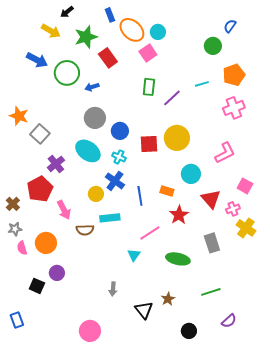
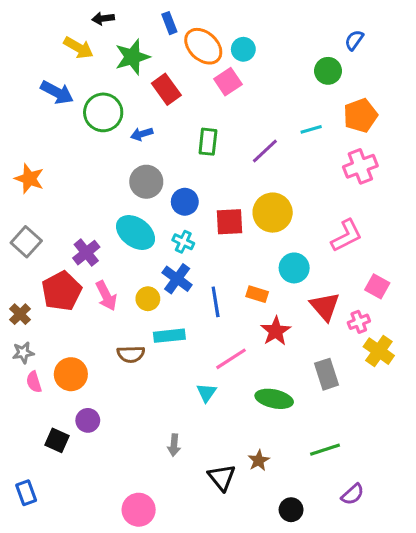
black arrow: (67, 12) -> (103, 18), turned 32
green rectangle: (149, 87) -> (208, 142), moved
gray square: (40, 134) -> (26, 242), moved
pink arrow: (64, 210) -> (106, 296), moved

